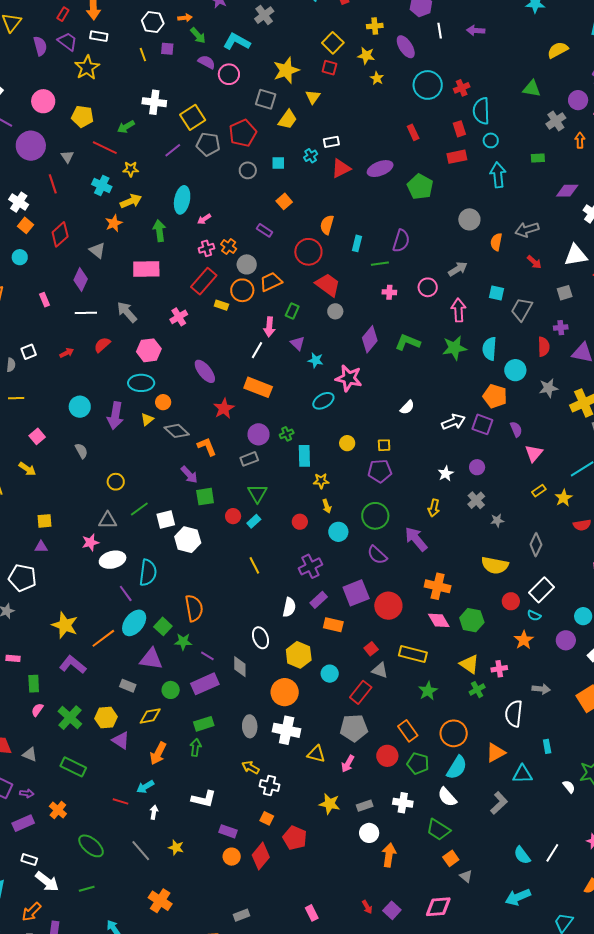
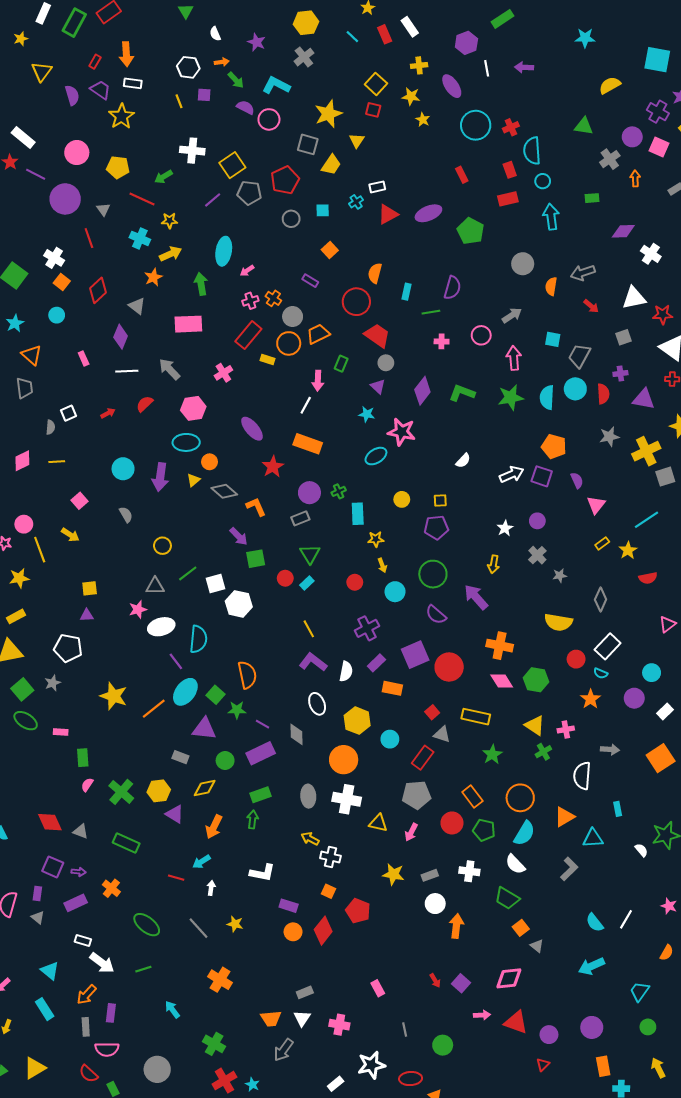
purple triangle: (297, 343) -> (378, 386), moved
cyan circle: (515, 370) -> (575, 389), moved
purple L-shape: (73, 665) -> (313, 662), moved

